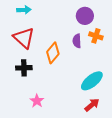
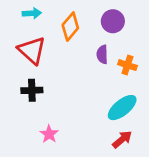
orange cross: (96, 36) -> (127, 65), moved
orange diamond: (53, 53) -> (70, 27), moved

